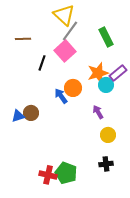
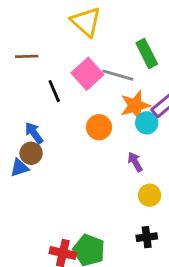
gray line: (70, 31) -> (118, 75), moved, turned 70
black line: (42, 63) -> (54, 91), turned -42
blue arrow: (61, 96) -> (34, 133), moved
brown circle: (31, 113) -> (31, 153), moved

